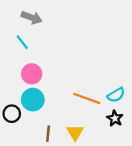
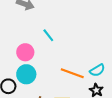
cyan line: (22, 42) -> (48, 35), moved

